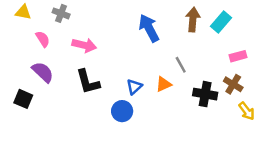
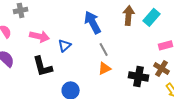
gray cross: (61, 13) -> (21, 10), turned -32
gray line: (181, 65) -> (104, 49), moved
blue triangle: (134, 87) -> (65, 45), moved

